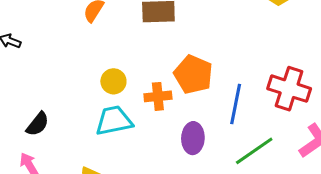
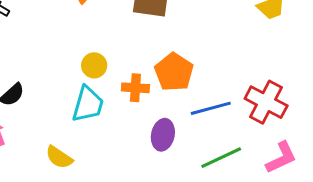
blue line: (236, 104) -> (211, 108), turned 54
cyan trapezoid: (114, 121) -> (88, 104), turned 108

